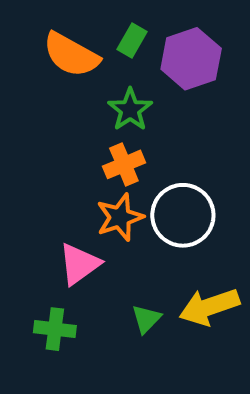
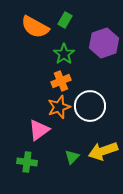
purple hexagon: (191, 59) -> (104, 43), moved

